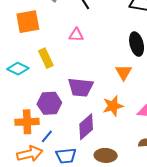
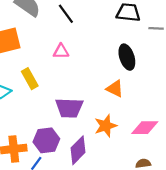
orange triangle: (124, 72) -> (115, 89), turned -30
purple hexagon: (49, 103) -> (46, 140), moved

